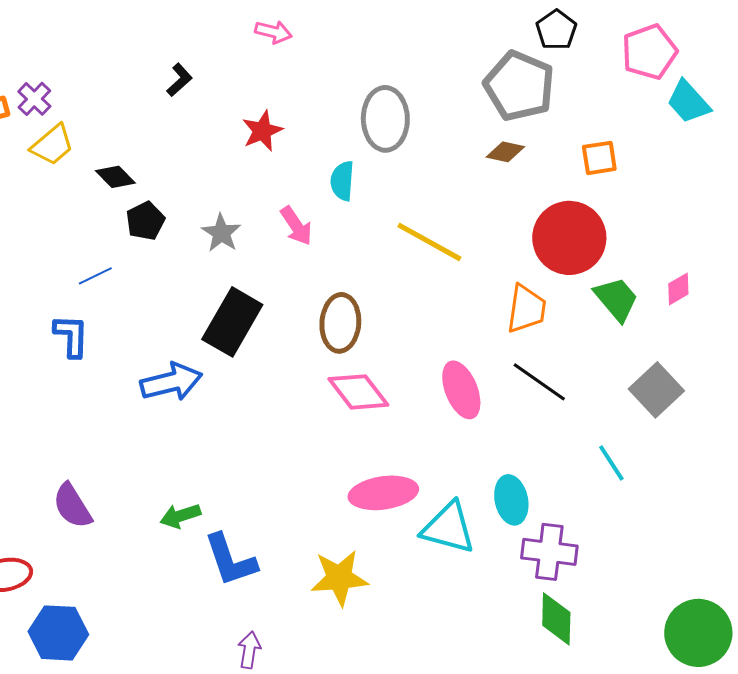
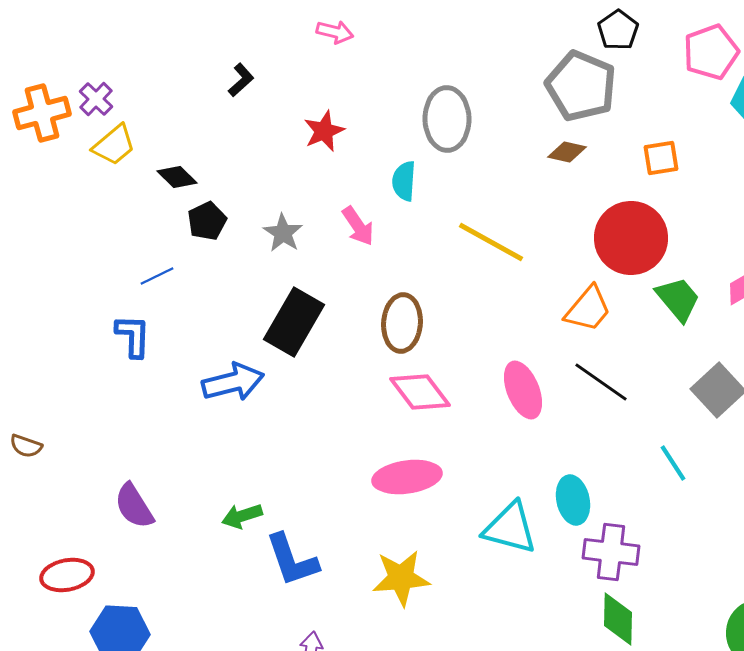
orange trapezoid: (526, 309) -> (588, 309), turned 32
pink ellipse: (383, 493) -> (407, 477), moved

